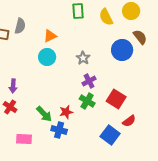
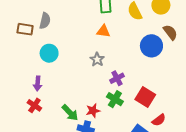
orange triangle: (50, 36) -> (103, 31), moved, turned 32
cyan circle: (47, 57) -> (49, 53), moved
gray star: (83, 58) -> (97, 59), moved

